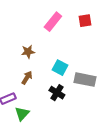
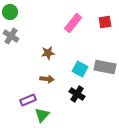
brown arrow: (27, 78) -> (47, 79), turned 64
gray rectangle: (85, 80) -> (105, 67), moved

